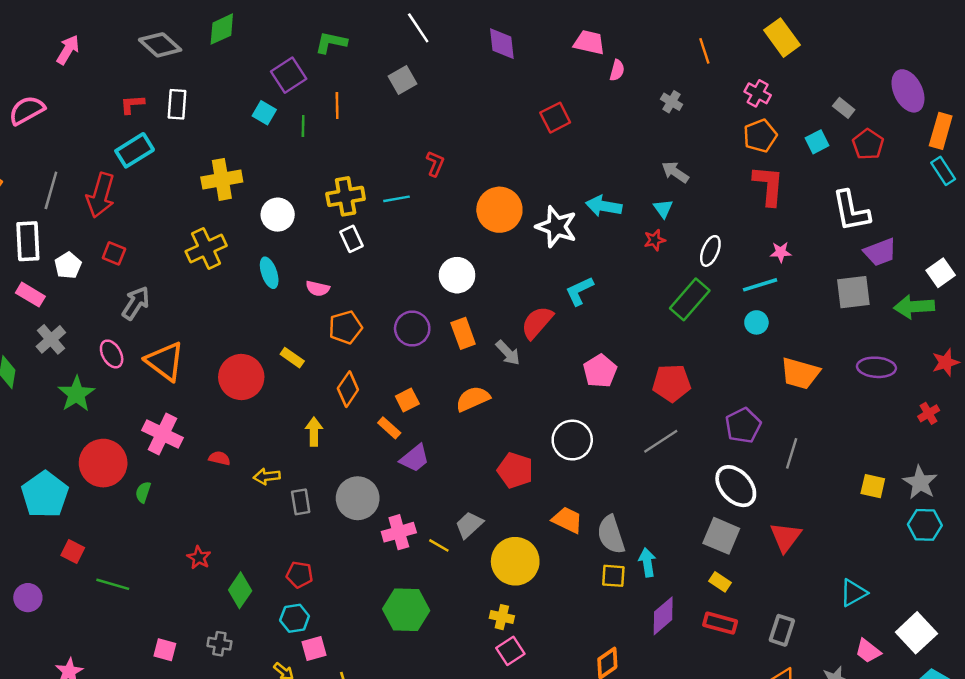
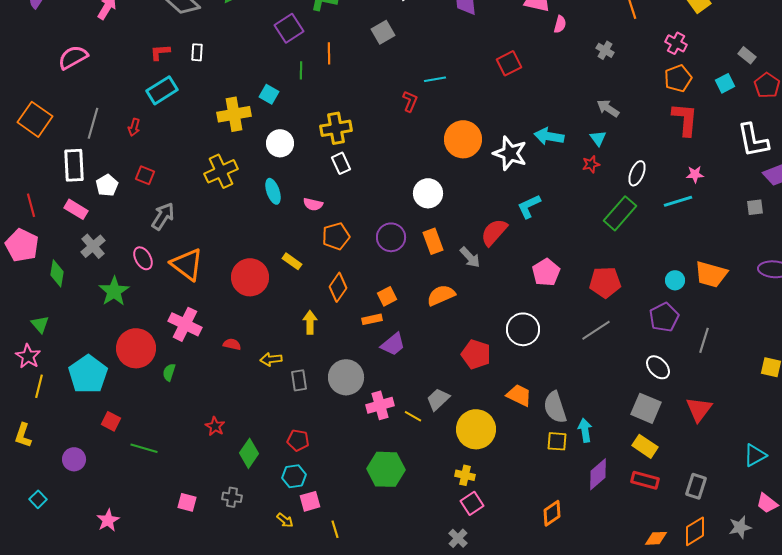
white rectangle: (177, 104) -> (197, 52), size x0.7
cyan square: (264, 113) -> (269, 94), moved
red arrow: (101, 195) -> (134, 127), size x0.5
cyan line: (396, 199) -> (435, 79), moved
gray square: (853, 292) -> (755, 207), size x0.6
cyan circle: (756, 322) -> (675, 280), moved
orange rectangle: (389, 428) -> (372, 319), turned -54
white ellipse: (736, 486) -> (658, 367), size x0.7
yellow rectangle: (720, 582) -> (645, 446), size x1.4

